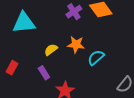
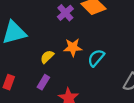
purple rectangle: (44, 73) -> (43, 82), turned 72

